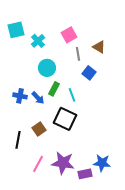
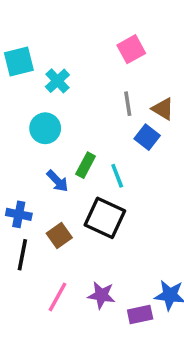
pink square: (69, 35) -> (131, 49), moved
brown triangle: (99, 47) -> (163, 109), moved
cyan circle: (47, 68) -> (45, 128), moved
blue cross: (20, 96) -> (19, 214), moved
purple star: (63, 163) -> (101, 295), size x0.7

